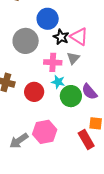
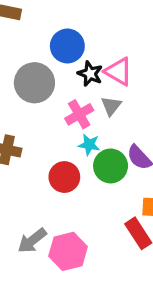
pink cross: (53, 62) -> (79, 114), turned -30
red circle: (34, 92) -> (64, 177), moved
pink hexagon: (45, 132) -> (68, 251), moved

